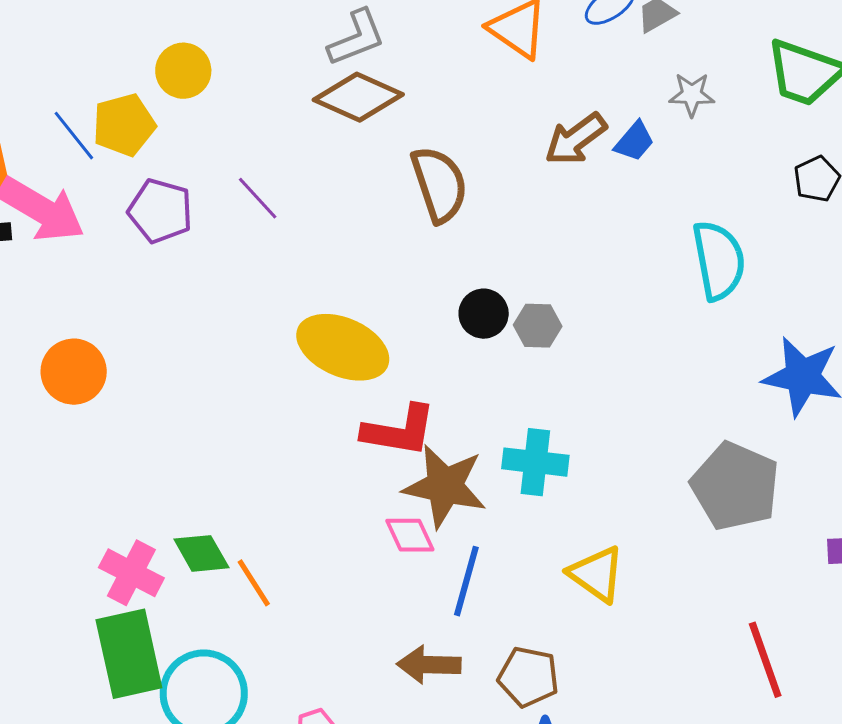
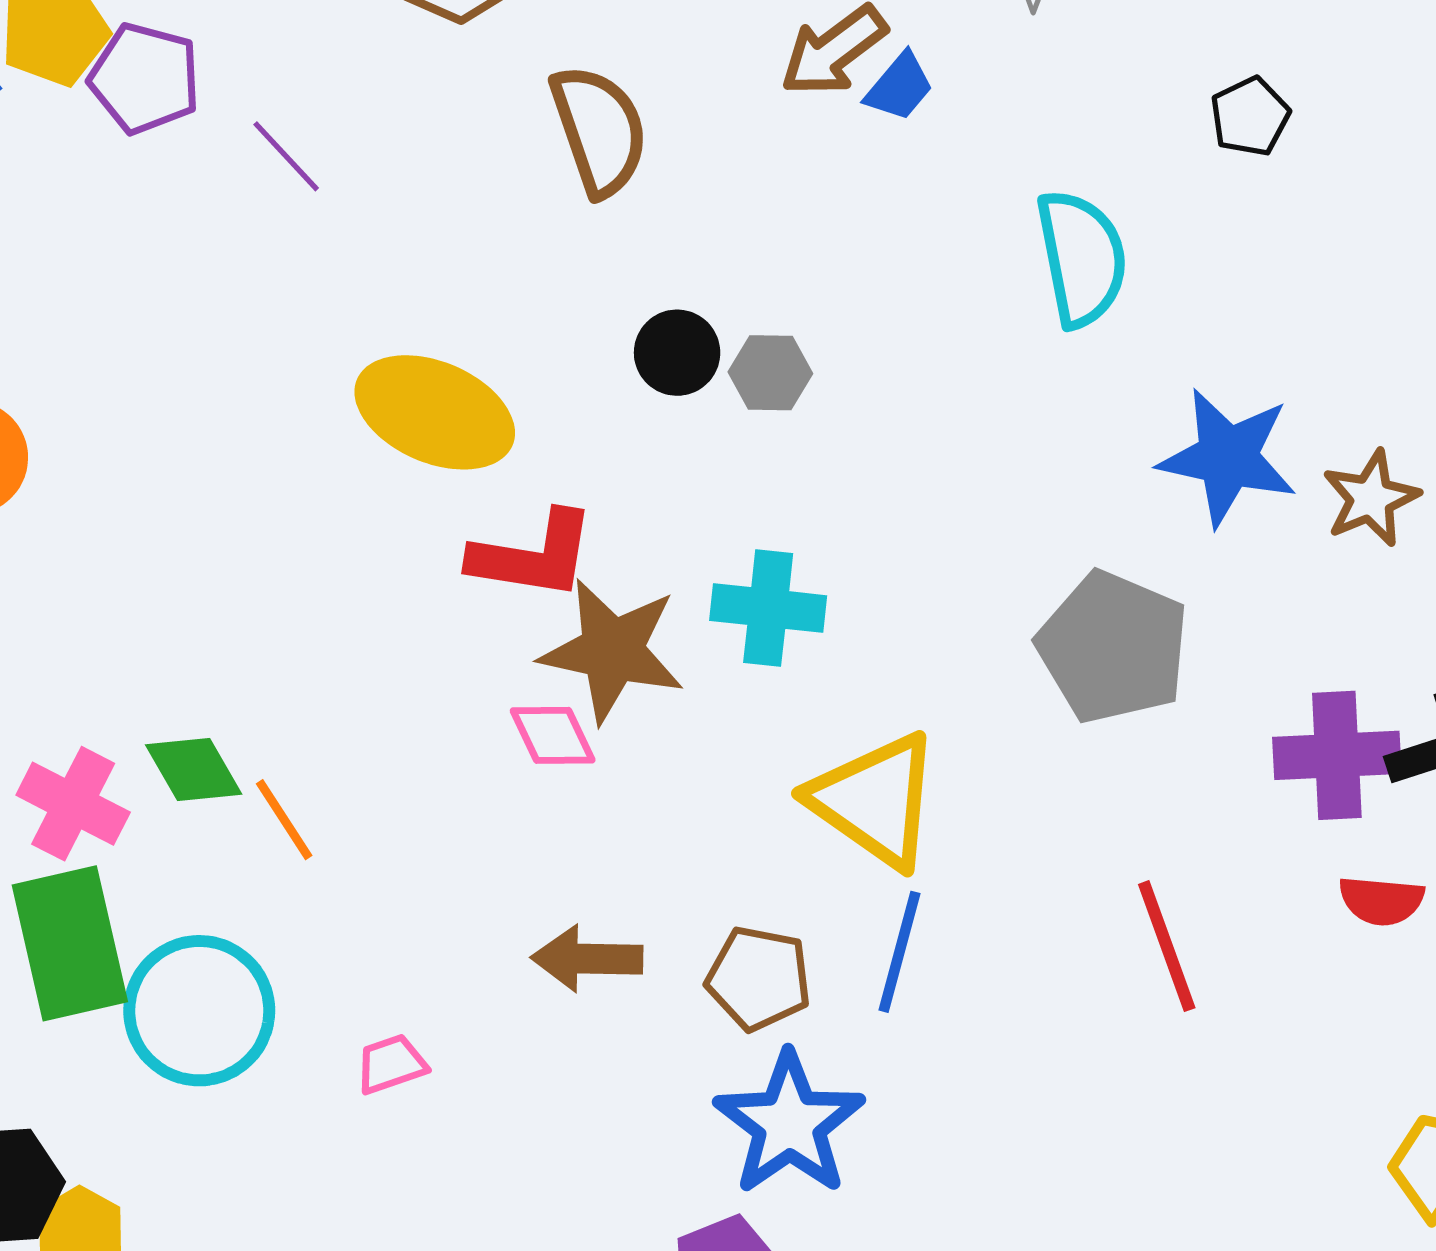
blue trapezoid: (634, 141) -> (899, 87), moved
purple pentagon: (160, 211) -> (145, 78), moved
yellow triangle: (597, 574) -> (875, 800), size x1.4
blue line: (466, 581) -> (899, 952), moved

